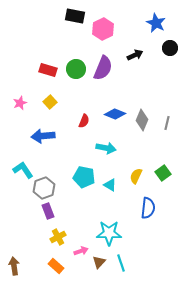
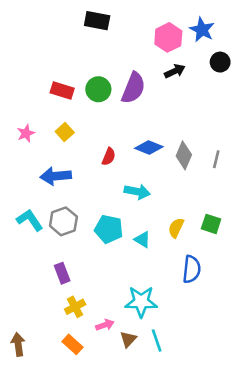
pink hexagon: (103, 29) -> (168, 37), moved
green square: (163, 173) -> (211, 224), turned -35
gray hexagon: (44, 188) -> (63, 221), moved

